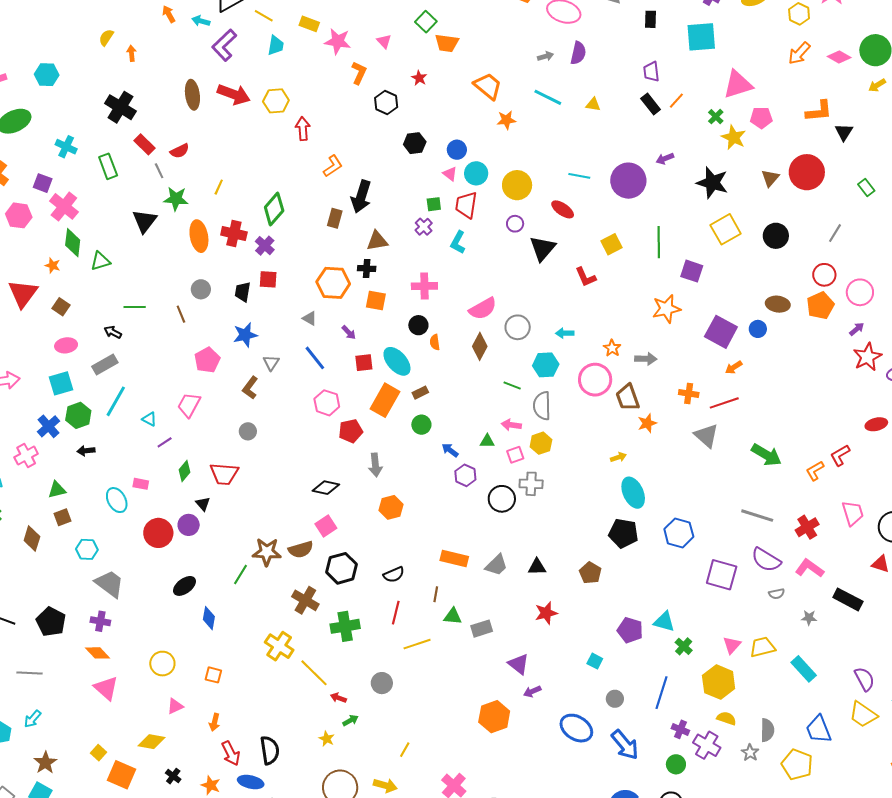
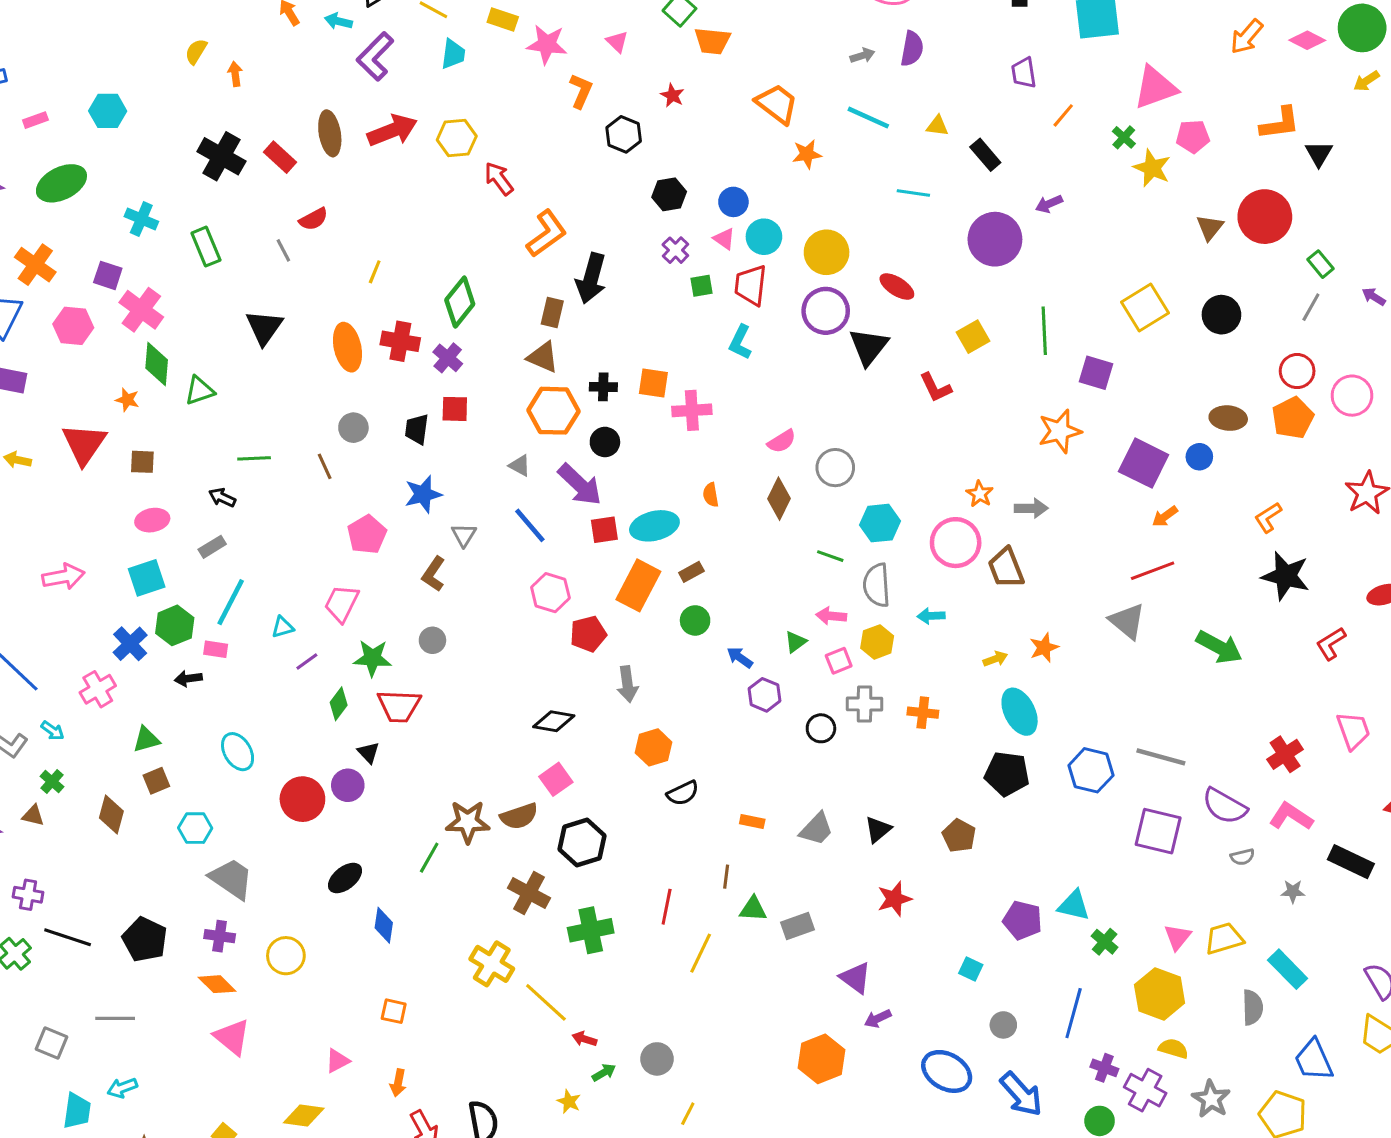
red arrow: (234, 94) -> (392, 130), turned -40
black rectangle: (651, 104) -> (985, 155), moved
red arrow: (303, 129) -> (499, 179), turned -30
red rectangle: (145, 144) -> (280, 157), moved
orange L-shape: (333, 166) -> (547, 234), size x1.4
cyan line: (579, 176) -> (913, 193), moved
black star: (712, 183) -> (1286, 576), moved
green rectangle: (866, 188) -> (1321, 264), moved
green star: (176, 199) -> (372, 658), moved
purple circle: (515, 224) -> (826, 311), size x1.8
purple cross: (424, 227) -> (675, 250), moved
brown triangle: (377, 241) -> (543, 357), moved, turned 35
orange square: (376, 301) -> (653, 383), moved
brown square: (61, 307) -> (142, 462), turned -30
pink semicircle: (483, 309) -> (782, 441), size x0.7
black circle: (418, 325) -> (605, 442), moved
purple arrow: (857, 329) -> (1374, 297), moved, turned -105
purple arrow: (349, 332) -> (580, 485), size x2.0
cyan arrow: (565, 333) -> (931, 616), moved
cyan ellipse: (397, 361) -> (654, 526), turned -60
gray rectangle: (105, 364) -> (212, 547), size x0.7
orange cross: (689, 394) -> (923, 713), moved
cyan triangle: (149, 419) -> (283, 627), turned -42
orange star: (647, 423) -> (1044, 648), moved
green triangle: (487, 441) -> (796, 642), turned -35
orange L-shape: (815, 471) -> (1268, 517), moved
pink rectangle: (141, 484) -> (216, 649), moved
black circle: (502, 499) -> (821, 728), size x0.7
gray line: (757, 516) -> (1161, 757), moved
orange rectangle: (454, 559) -> (752, 821), size x0.6
black triangle: (537, 567) -> (878, 829), turned -36
black semicircle: (394, 575) -> (683, 793), moved
yellow line: (417, 644) -> (701, 953), turned -44
yellow circle: (162, 664) -> (286, 956), moved
gray circle: (382, 683) -> (657, 1059), moved
cyan arrow: (33, 719) -> (122, 1088), turned 30
gray semicircle: (767, 730) -> (1253, 1007), moved
gray star: (750, 753) -> (1211, 1099), size x1.4

